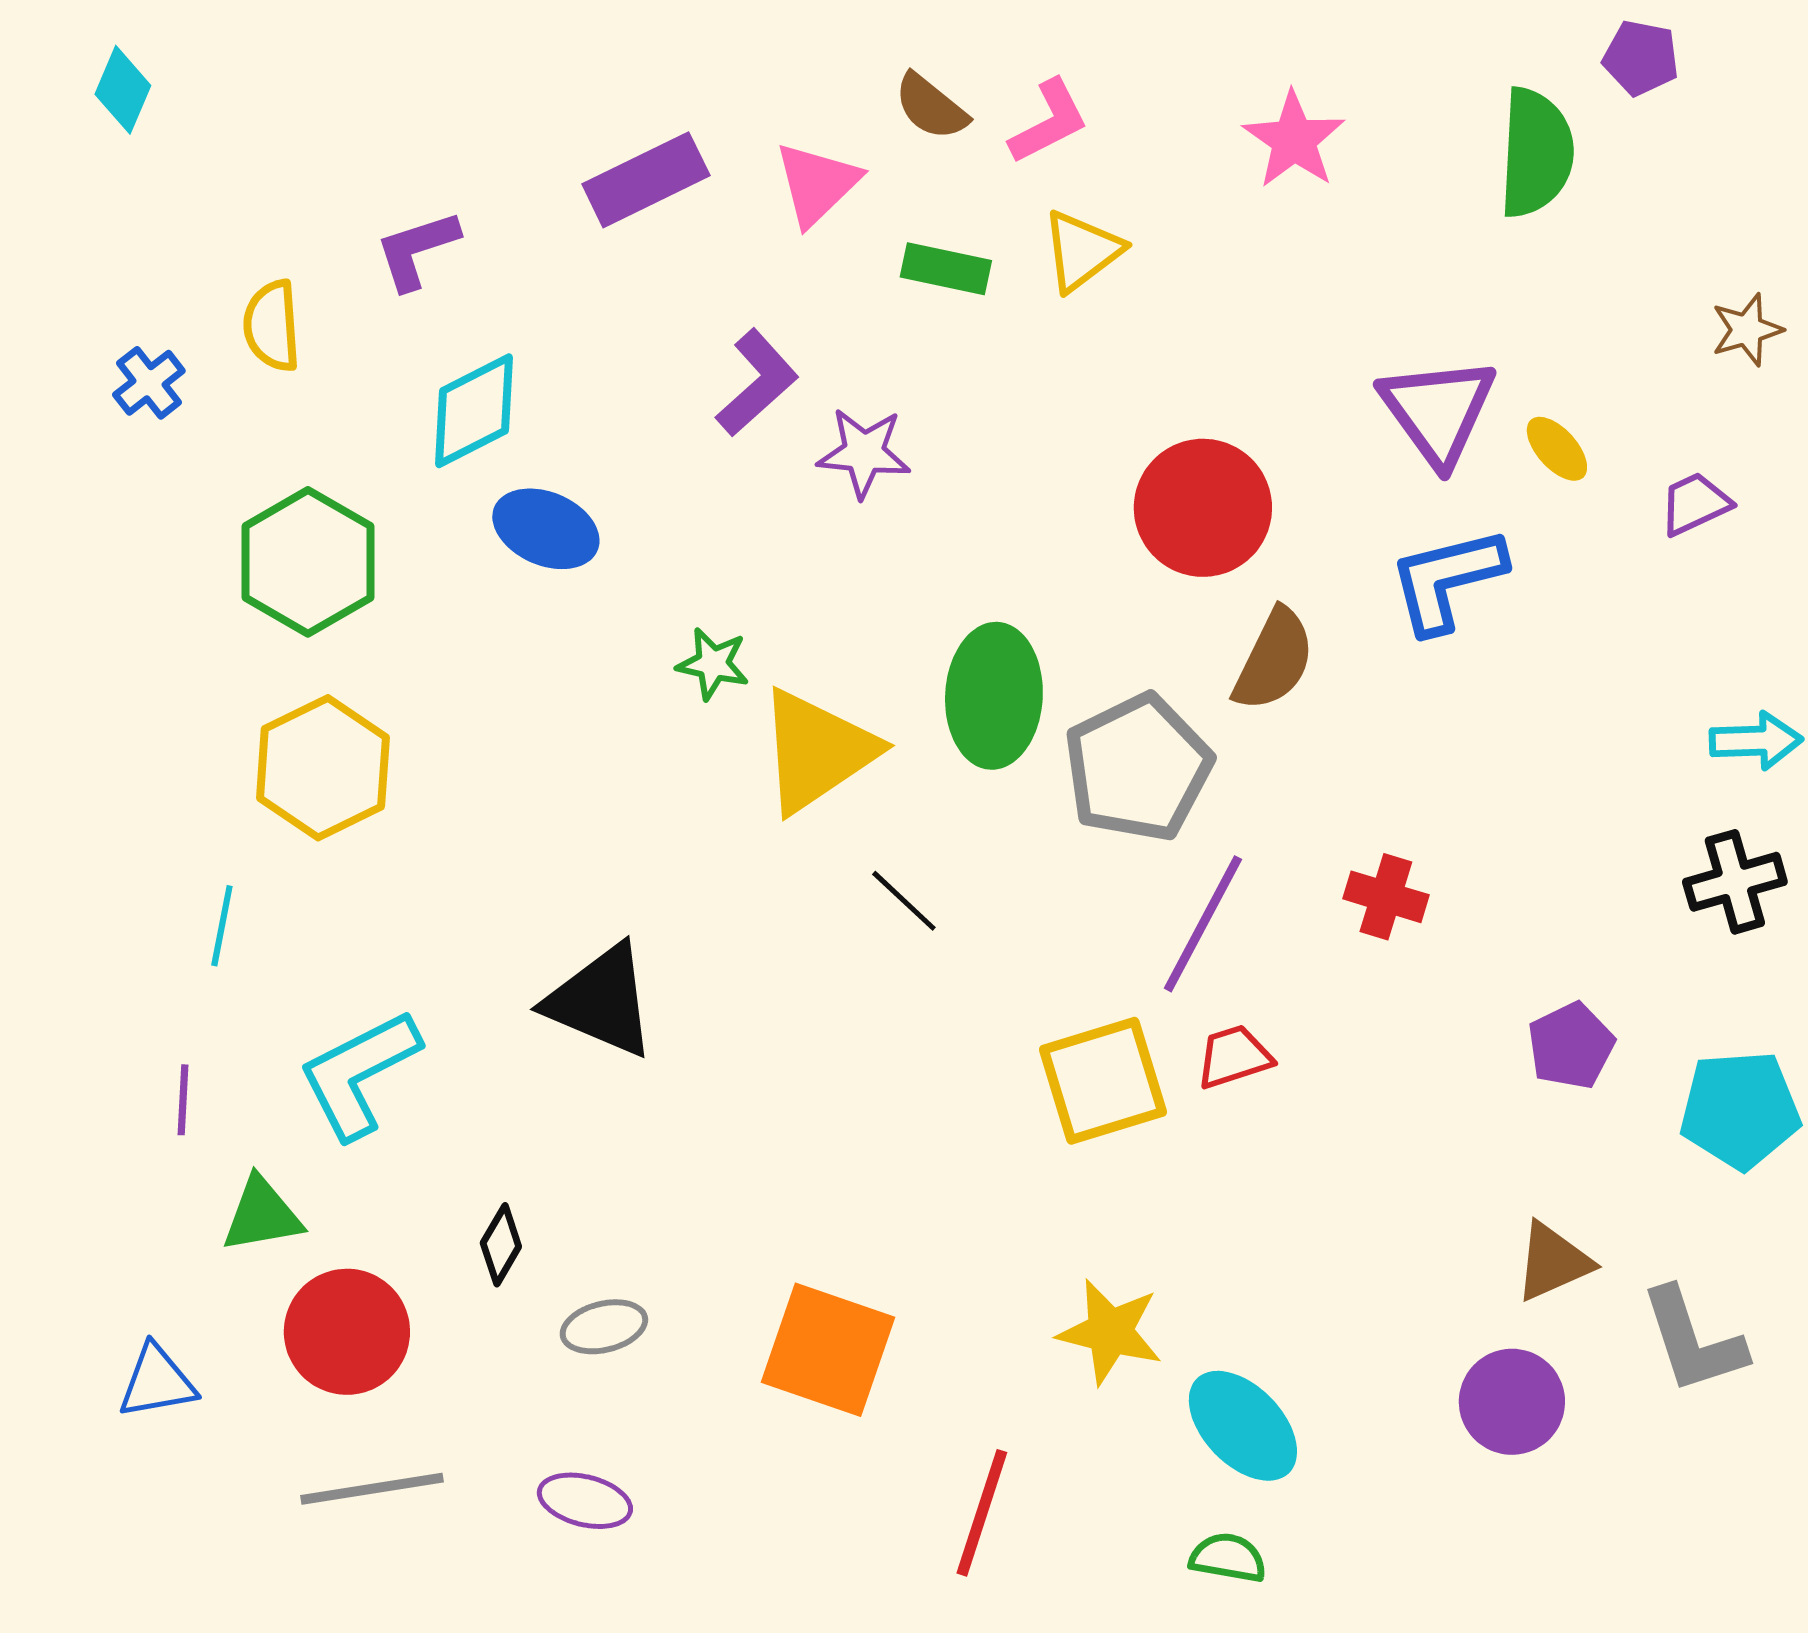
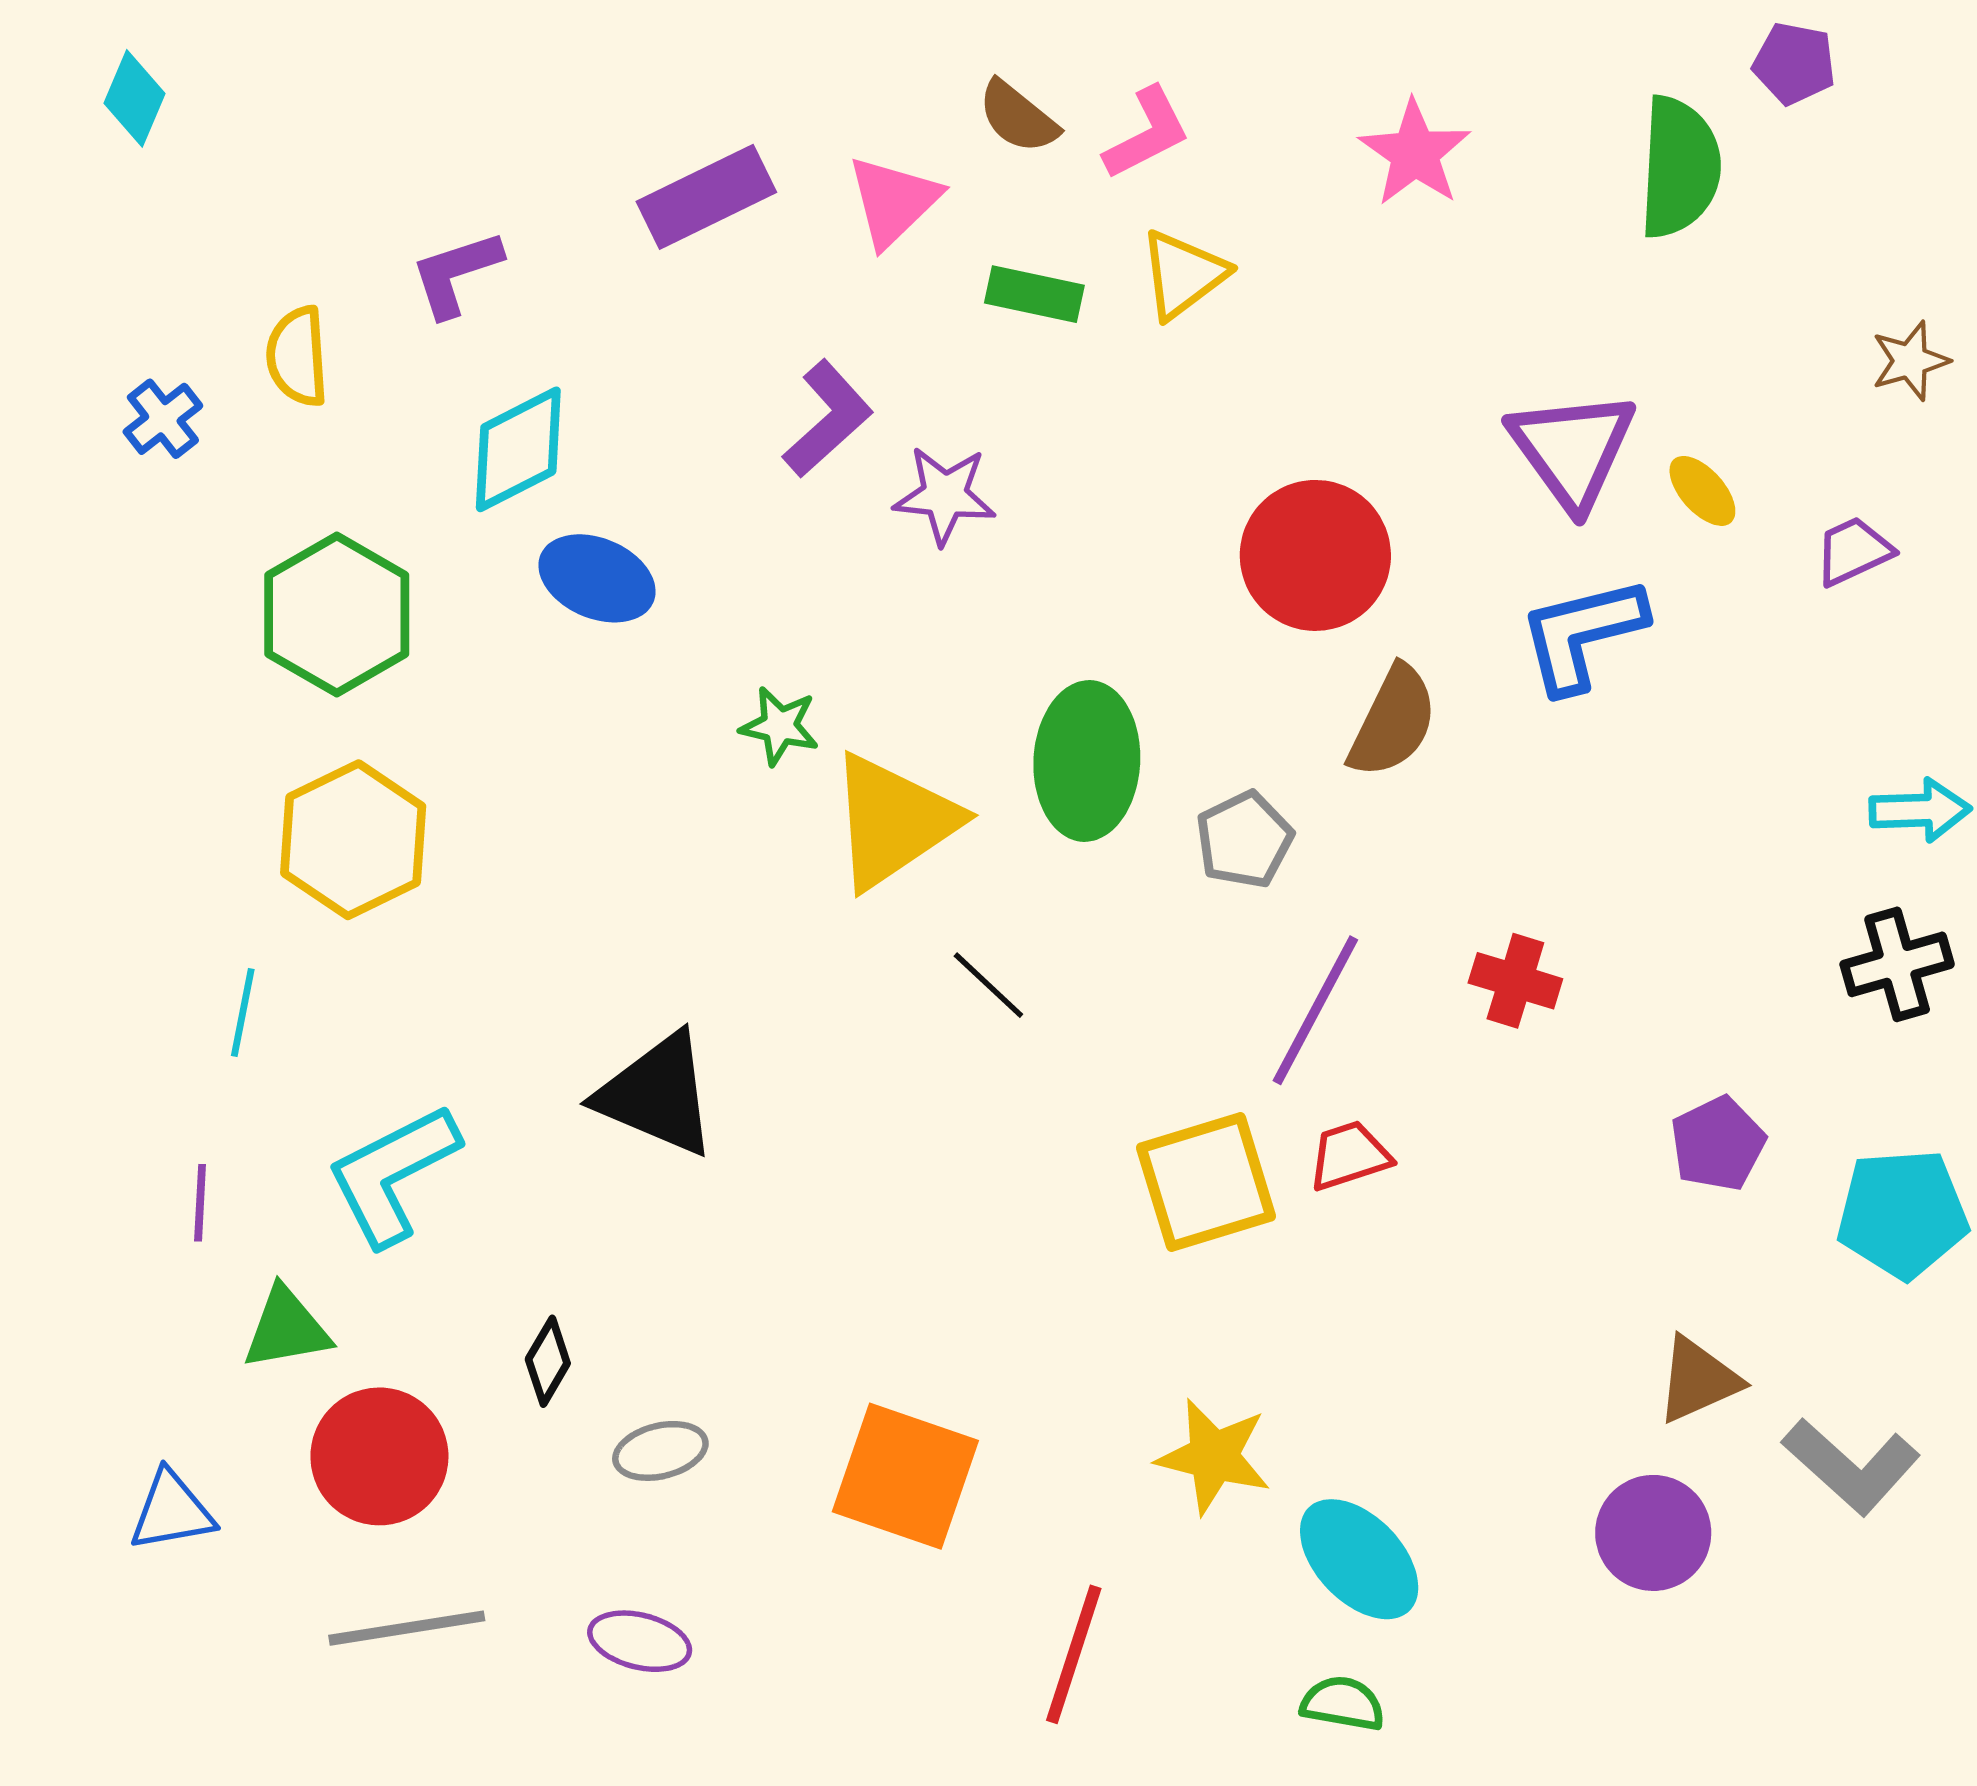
gray pentagon: (1138, 768) -> (1244, 840), size x0.6
gray L-shape: (1693, 1341) -> (1851, 1466), turned -30

